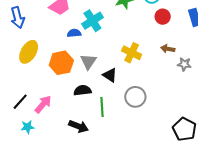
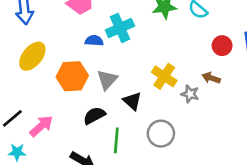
red circle: (163, 17) -> (222, 46), moved
gray star: (184, 64) -> (190, 94), moved
black semicircle: (83, 90) -> (94, 116), turned -30

